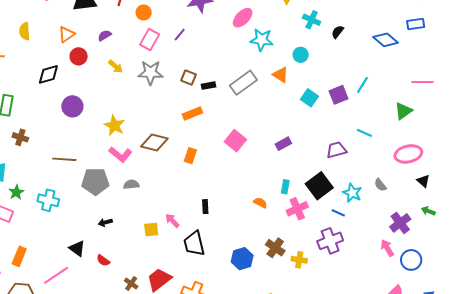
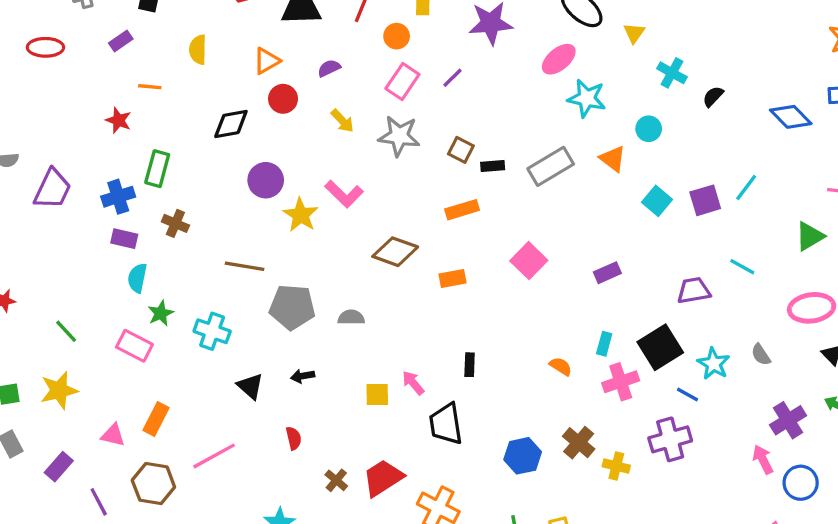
yellow star: (114, 125) -> (301, 215), moved
pink L-shape: (120, 154) -> (344, 194), moved
orange rectangle: (190, 156) -> (453, 279), turned 56
black triangle: (77, 248) -> (250, 386), moved
red semicircle: (103, 260) -> (294, 438), turned -144

